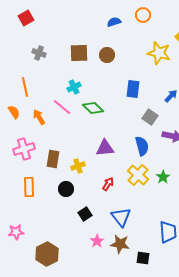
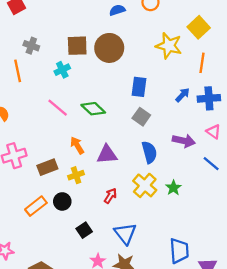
brown circle: (107, 55) -> (109, 48), size x1.6
orange line: (25, 87) -> (18, 71), moved
cyan cross: (74, 87) -> (62, 70), moved
orange arrow: (39, 117) -> (77, 145), moved
gray square: (150, 117) -> (141, 117), moved
brown rectangle: (53, 159) -> (47, 167), turned 60
orange rectangle: (29, 187) -> (36, 206), moved, turned 54

